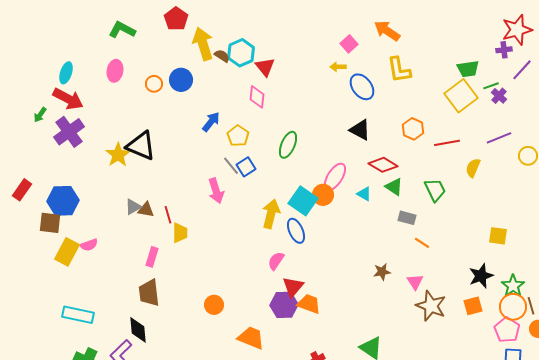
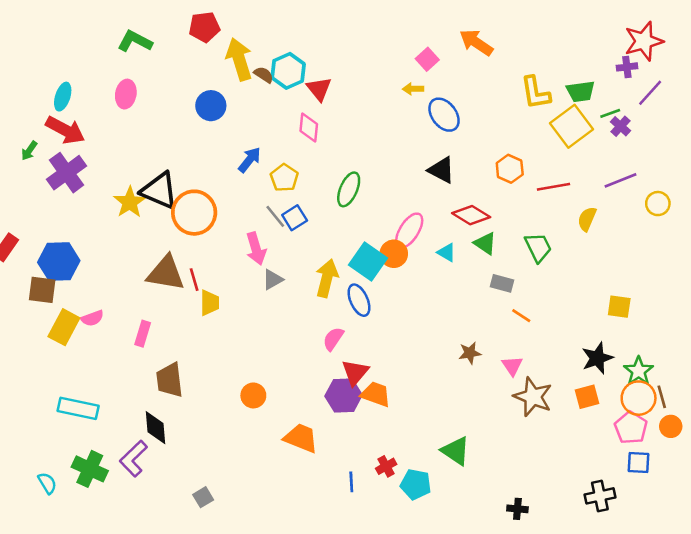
red pentagon: (176, 19) -> (204, 27), turned 30
yellow L-shape: (399, 70) -> (535, 93), moved
orange circle: (154, 84) -> (194, 213), moved, size x2.0
gray triangle: (133, 207) -> (273, 280), moved
brown triangle: (146, 210) -> (166, 273), size x1.8
pink rectangle: (152, 257) -> (143, 334), moved

